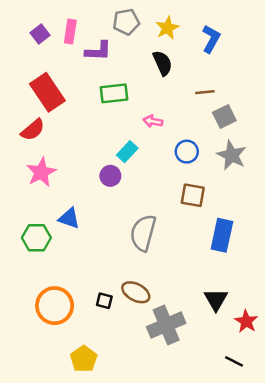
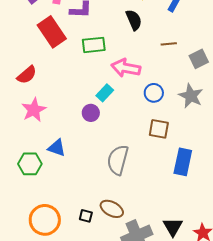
red rectangle: (47, 92) -> (52, 32), moved
gray square: (224, 116) -> (199, 59), moved
pink arrow: (153, 121) -> (126, 68), size x1.8
black triangle: (216, 300) -> (173, 227), moved

